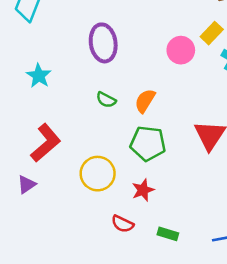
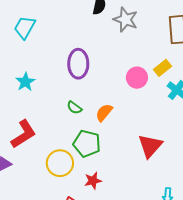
green pentagon: (148, 143) -> (87, 144), moved

